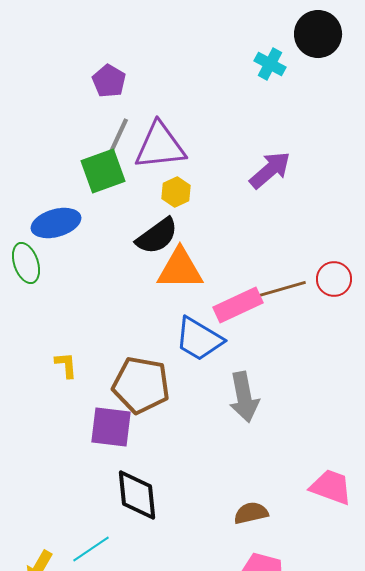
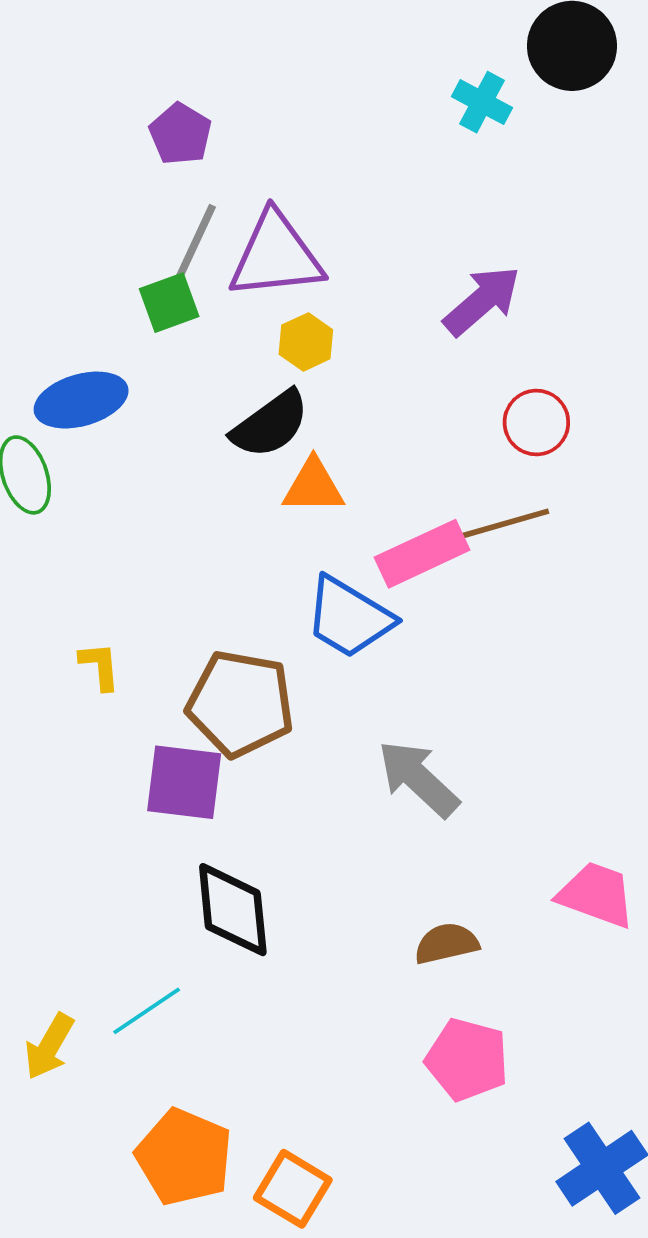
green square: (103, 171) -> (169, 303), size x0.7
orange triangle: (180, 269) -> (313, 486), size x0.7
red circle: (334, 279) -> (536, 423), moved
gray arrow: (244, 397) -> (418, 779), moved, turned 144

